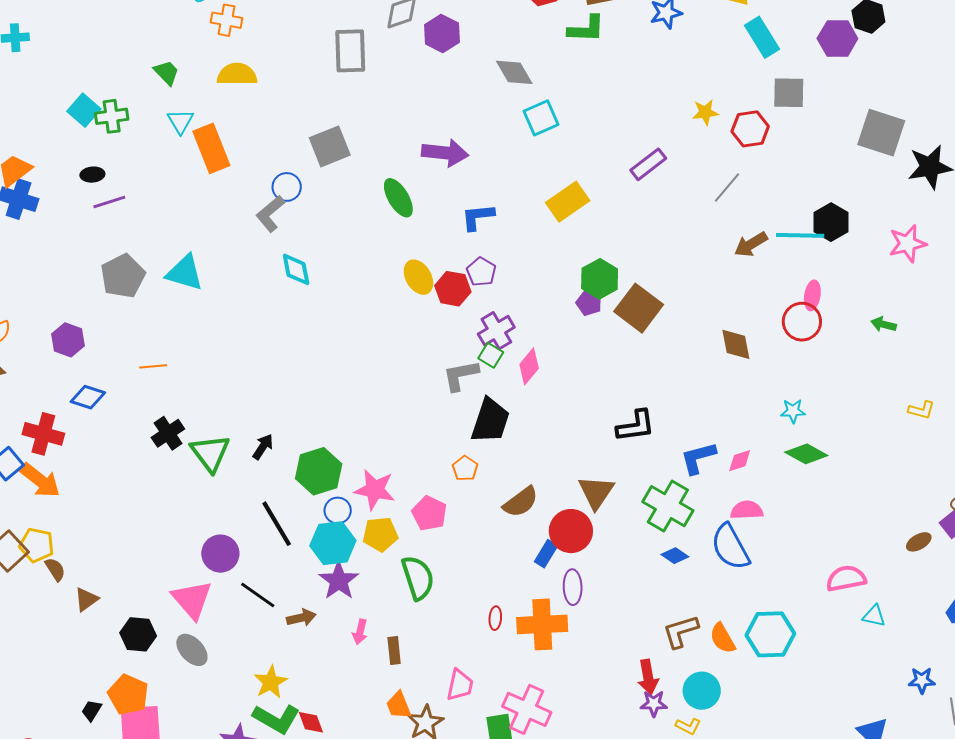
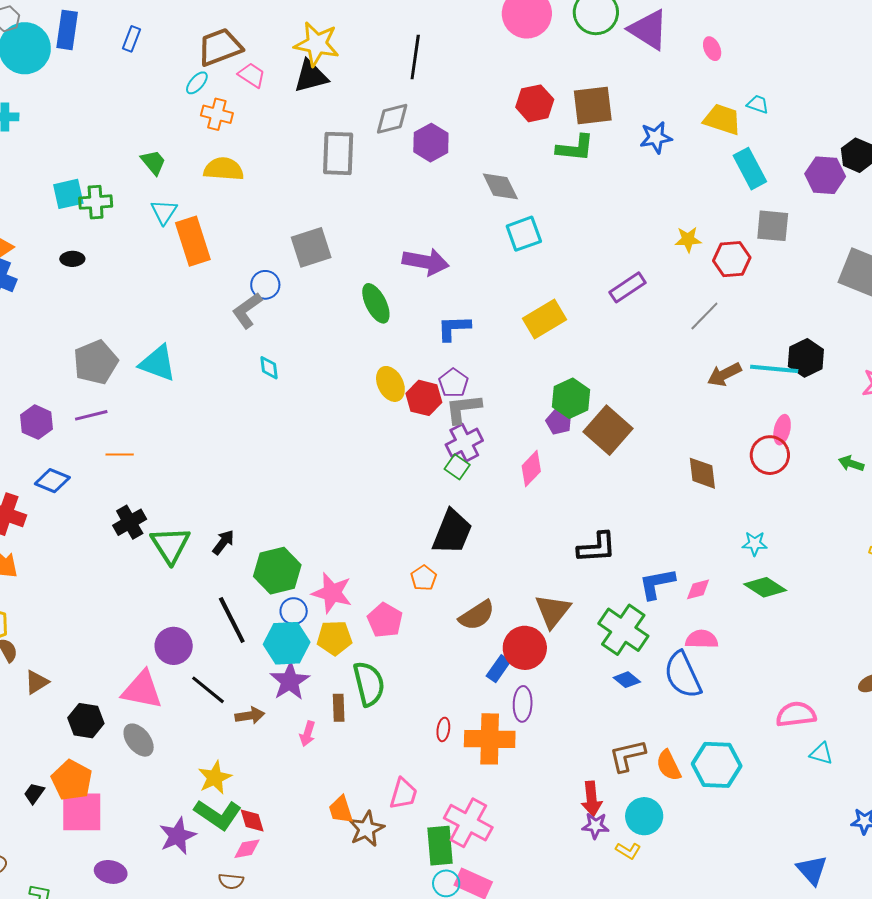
cyan square: (84, 110) -> (68, 194), turned 32
purple line: (109, 202) -> (91, 415), moved
cyan diamond: (296, 269) -> (269, 368), size x0.7
pink diamond: (529, 366) -> (531, 469), moved
gray L-shape: (461, 375) -> (463, 409), moved
pink triangle: (192, 600) -> (142, 690), turned -42
brown rectangle: (394, 650) -> (339, 708), moved

